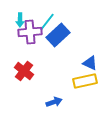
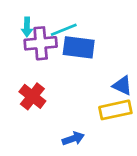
cyan line: (47, 22) -> (64, 30), turned 30
blue rectangle: (58, 35) -> (79, 47), turned 50

